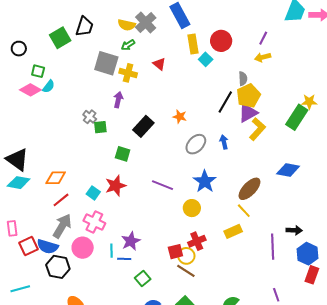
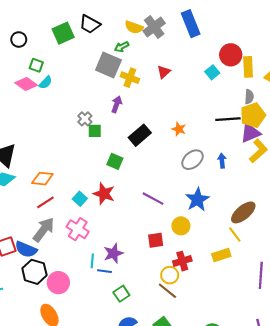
black trapezoid: (84, 27) -> (90, 24), turned 95
yellow rectangle: (193, 44) -> (248, 67), moved
green arrow: (128, 45) -> (122, 47), moved
red triangle: (159, 64) -> (164, 72), turned 32
black line: (225, 102) -> (228, 119), turned 50
red star: (116, 186) -> (104, 194), turned 30
pink circle: (83, 248) -> (58, 283), moved
red square: (175, 252) -> (156, 240), moved

